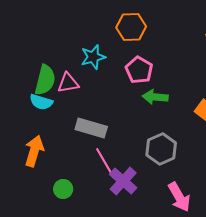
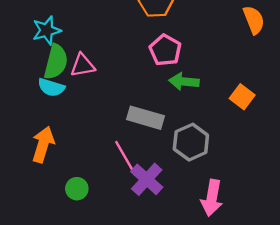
cyan star: (93, 57) -> (47, 30), moved
gray rectangle: (91, 128) -> (146, 118), moved
pink arrow: (179, 197) -> (212, 198), turned 40

